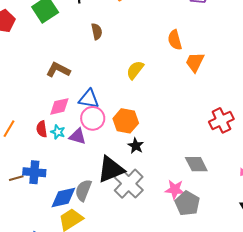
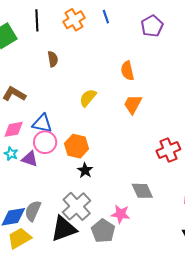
orange trapezoid: (195, 62) -> (133, 104), moved
black triangle: (111, 169) -> (64, 229), moved
gray pentagon: (187, 203) -> (103, 231), moved

